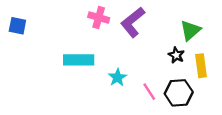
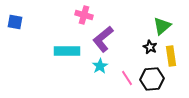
purple L-shape: (133, 22) -> (103, 39), moved

